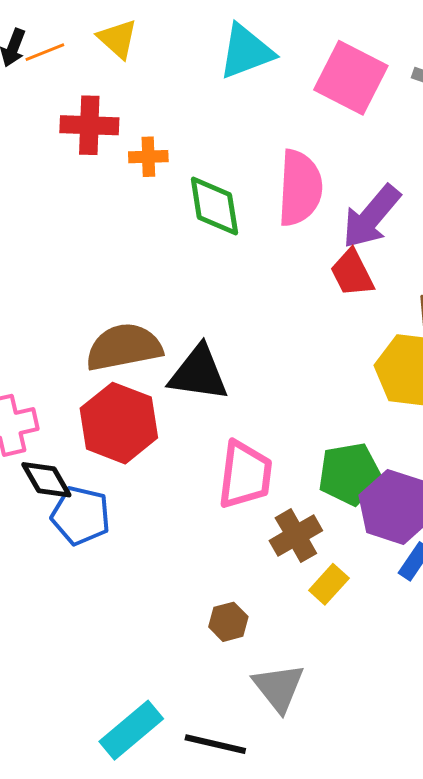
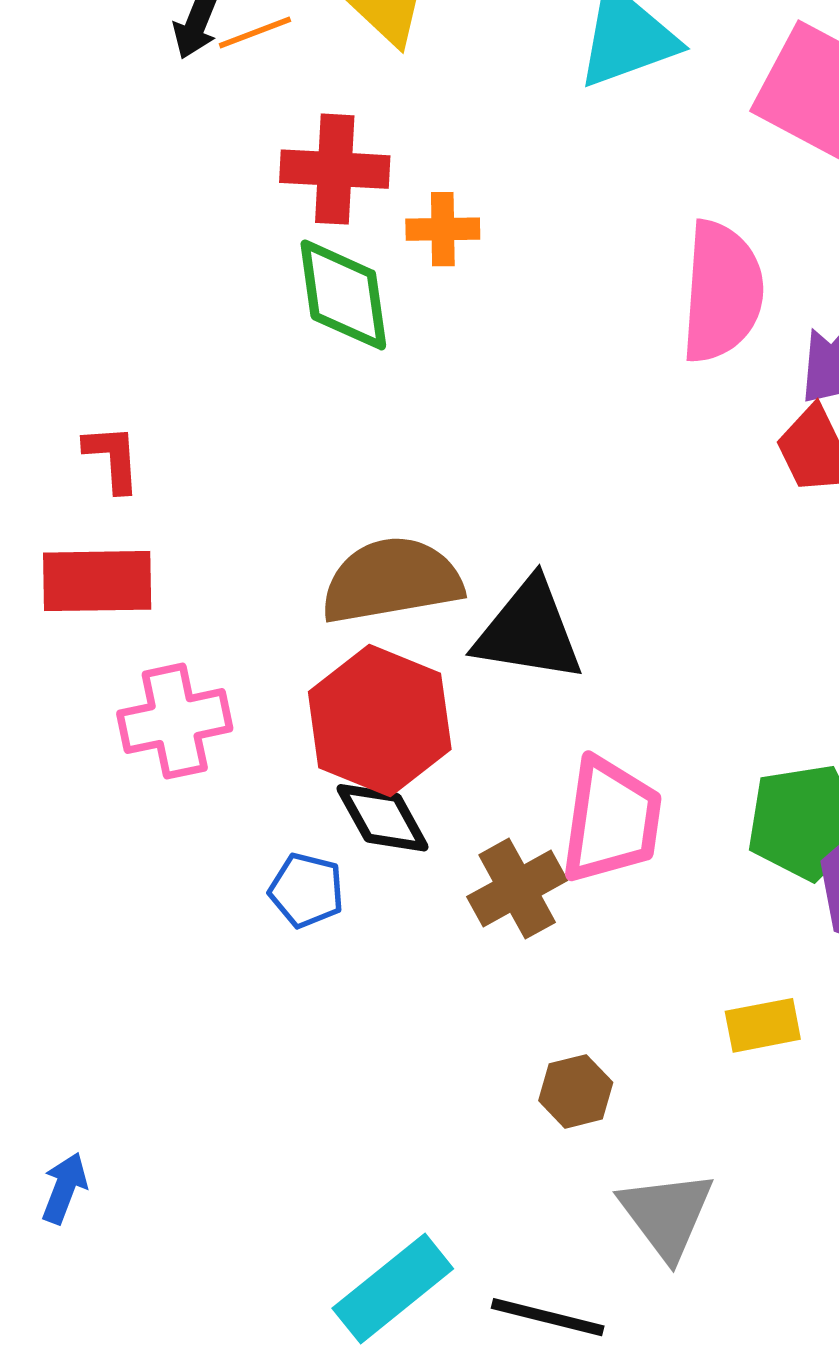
green diamond: (214, 206) -> (343, 295), moved
black diamond: (46, 480) -> (383, 818), moved
blue pentagon: (81, 516) -> (306, 890), size x0.7
brown cross: (296, 536) -> (517, 889), moved
yellow rectangle: (329, 584) -> (763, 1025), turned 36

